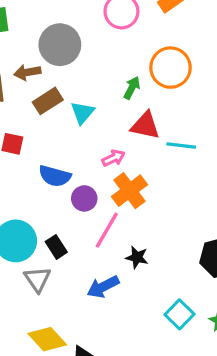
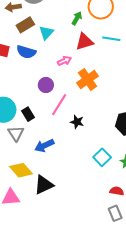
red triangle: (145, 126) -> (84, 42), turned -30
cyan line: (181, 145) -> (111, 39), moved
blue semicircle: (55, 176) -> (26, 52), moved
orange cross: (129, 191) -> (88, 79), moved
blue arrow: (103, 287) -> (44, 146), moved

